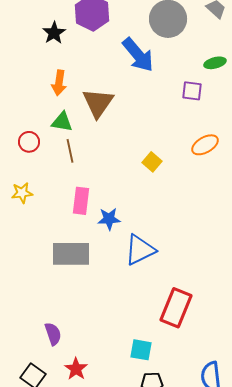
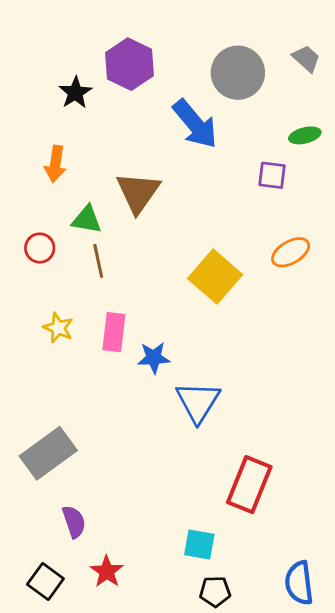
orange arrow: (59, 83) -> (55, 164), moved
yellow square: (152, 162) -> (215, 277), size x1.8
yellow star: (22, 193) -> (58, 328), moved, turned 30
blue triangle: (140, 250) -> (198, 402), turned -32
gray rectangle: (71, 254) -> (48, 453), moved, turned -36

